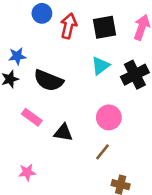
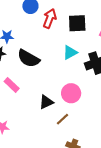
black triangle: (63, 132) -> (46, 102), moved, turned -42

